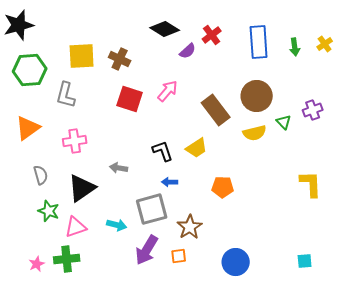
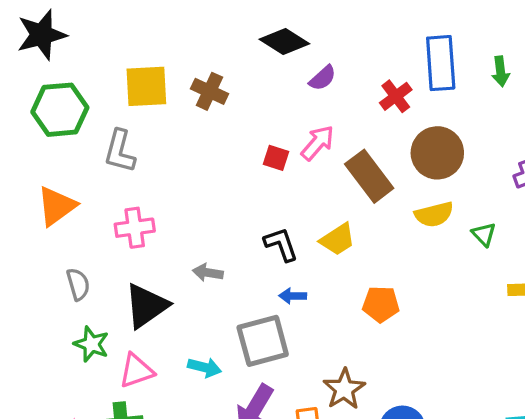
red cross: (212, 35) -> (396, 96), moved
pink arrow: (168, 91) -> (318, 143), moved
red square: (130, 99) -> (276, 158), moved, size x0.6
green triangle: (284, 122) -> (484, 234), moved
brown star: (190, 227) -> (344, 389), moved

